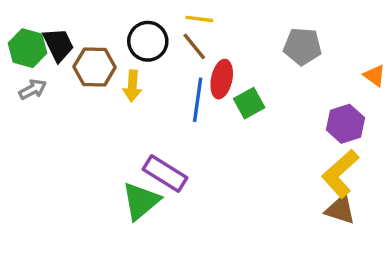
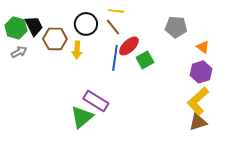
orange triangle: (375, 76) -> (203, 47), moved
red ellipse: (222, 79) -> (129, 46), turned 35
brown triangle: (340, 210) -> (198, 122), turned -36

